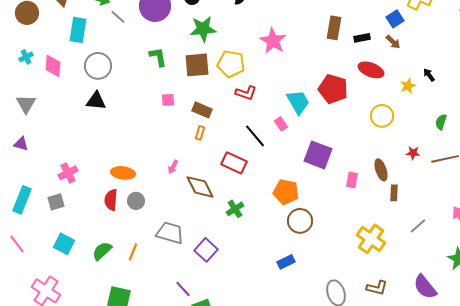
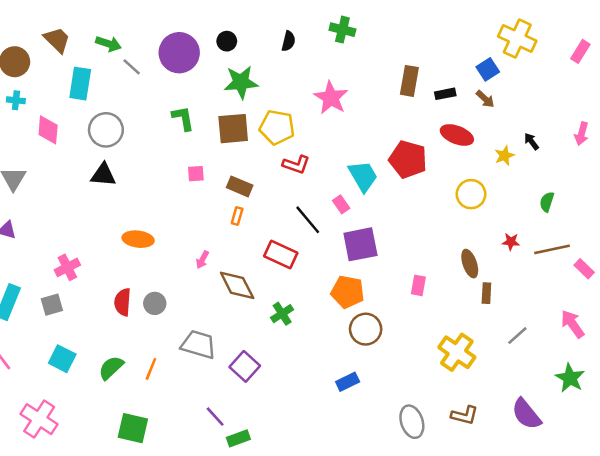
cyan cross: (26, 57) -> (16, 100), moved, turned 32
purple square: (318, 155) -> (360, 244), moved, turned -32
orange ellipse: (123, 173) -> (138, 239), moved
pink rectangle: (352, 180) -> (418, 285), moved

